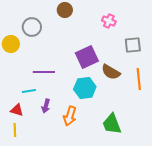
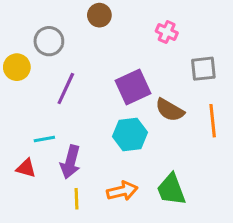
purple line: (44, 72) -> (66, 89), moved, turned -65
purple arrow: (46, 106) -> (70, 162), size x1.5
orange arrow: (70, 116) -> (122, 191), moved, turned -120
yellow line: (15, 130) -> (76, 199), moved

